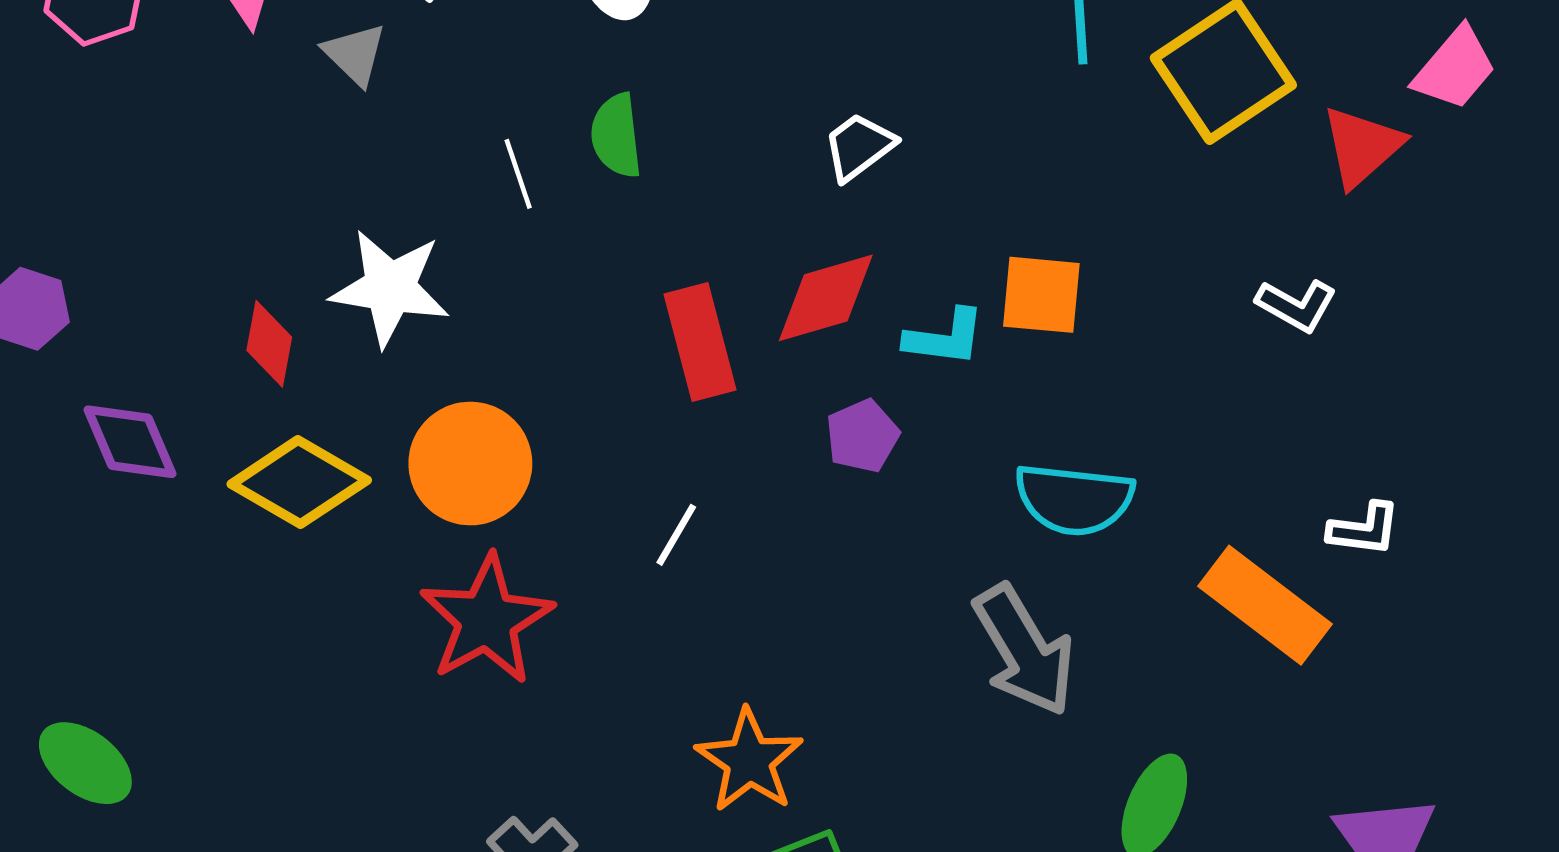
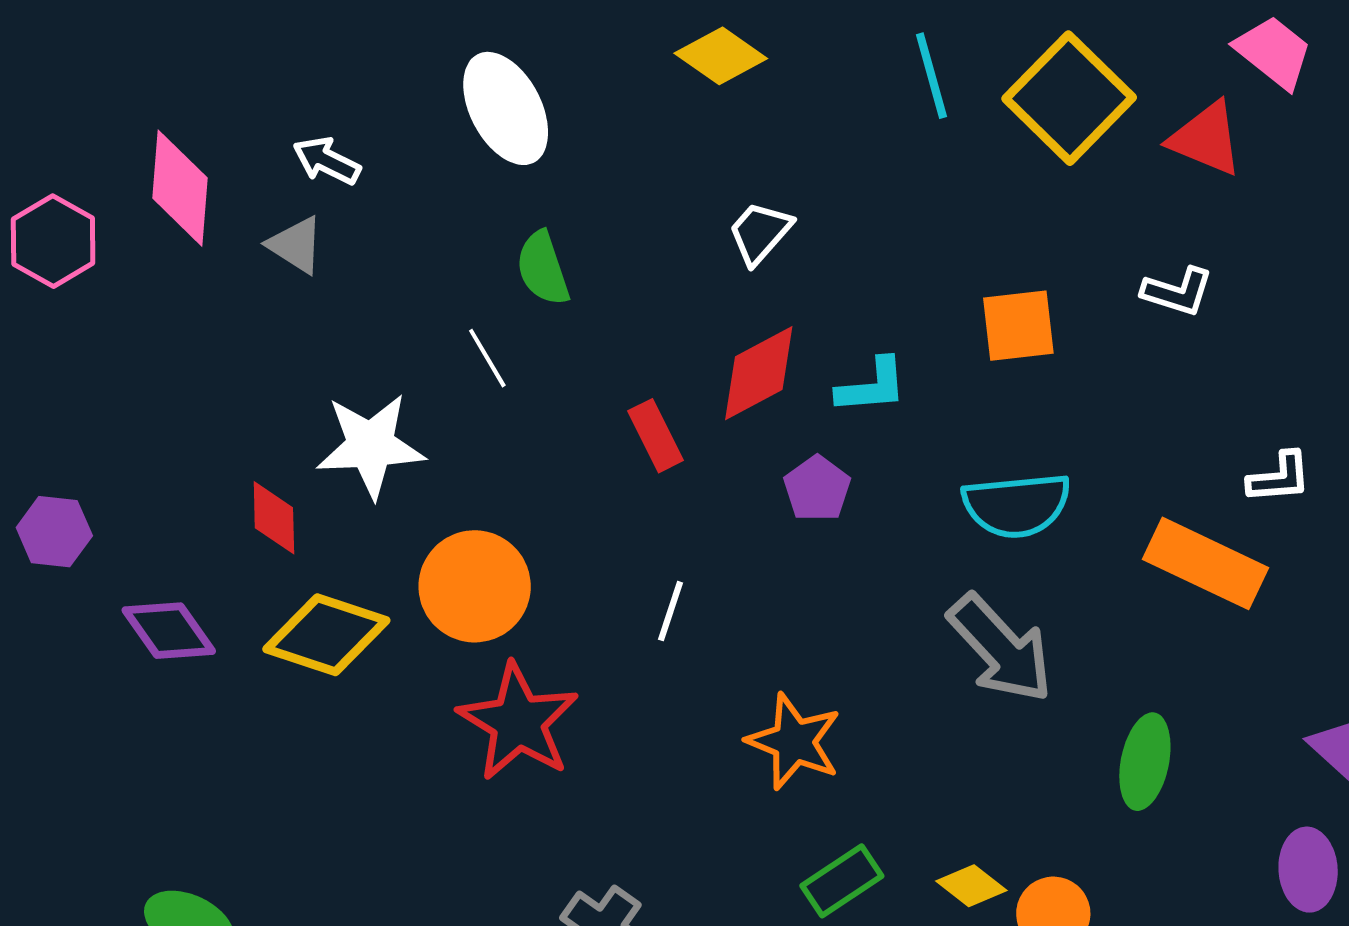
pink trapezoid: (1455, 68) -> (1274, 52), turned -80
red triangle: (1362, 146) -> (1206, 139), turned -44
white line: (518, 174) -> (487, 358), moved
orange square: (1041, 295) -> (1018, 326), moved
red rectangle: (700, 342) -> (656, 436), size x0.7
orange star: (749, 761) -> (794, 742), moved

